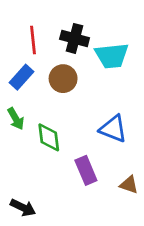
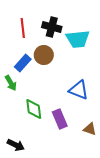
blue rectangle: (21, 77) -> (23, 63), moved
green diamond: (49, 137) -> (34, 109), moved

